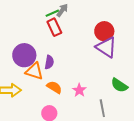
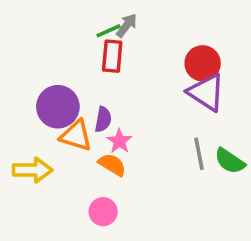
red rectangle: (54, 27) -> (112, 56), turned 30
pink star: (79, 90) -> (119, 141), moved
gray line: (102, 108) -> (199, 154), moved

